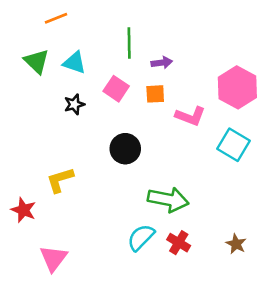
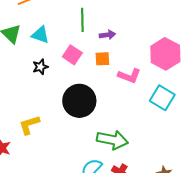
black circle: (125, 149) -> (79, 101), size x1.4

